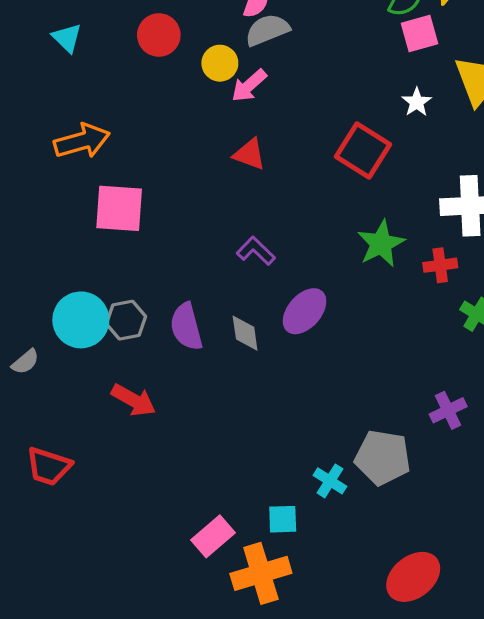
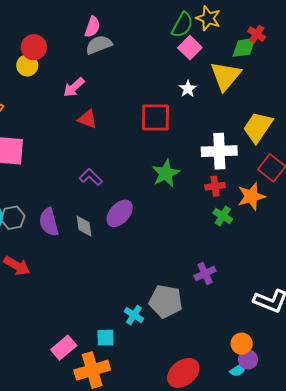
pink square: (420, 33) -> (190, 48), turned -30
yellow circle: (220, 63) -> (27, 65), moved
pink arrow: (249, 86) -> (74, 87), moved
red square: (363, 151) -> (155, 118), turned -32
red cross: (440, 265) -> (215, 186), moved

